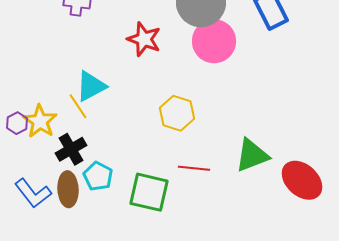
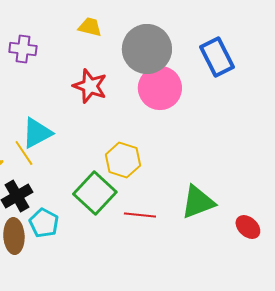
red ellipse: (302, 180) -> (248, 227), size x0.6
green square: (149, 192) -> (95, 193), moved, turned 30

